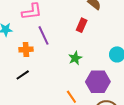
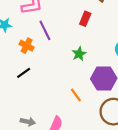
orange cross: (26, 49) -> (27, 46), turned 32

